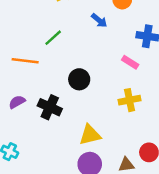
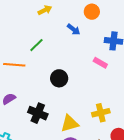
yellow cross: (130, 100) -> (101, 113), moved
black cross: (50, 107) -> (38, 113), moved

